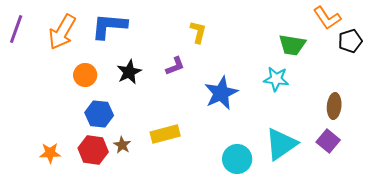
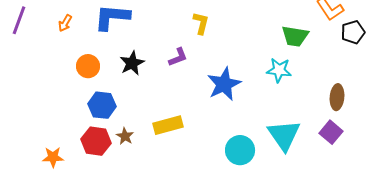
orange arrow: (62, 32) -> (65, 23), size x0.5
cyan triangle: (281, 144) -> (284, 135), turned -30
orange star: (50, 153) -> (53, 157), moved

